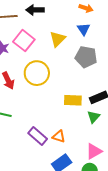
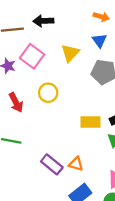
yellow circle: (37, 73) -> (48, 93), size x0.7

